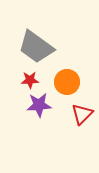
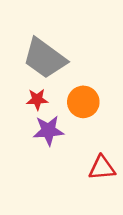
red triangle: (82, 114) -> (102, 168), moved, turned 40

